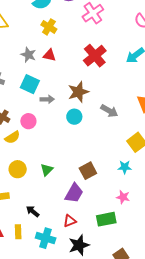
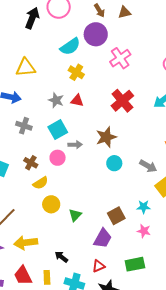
cyan square: (30, 84) -> (58, 130), turned 36
gray arrow: (109, 111) -> (148, 166), moved
cyan circle: (74, 117) -> (114, 163), moved
pink circle: (28, 121) -> (58, 158), moved
cyan star: (125, 167) -> (144, 207), moved
yellow circle: (18, 169) -> (51, 204), moved
pink star: (123, 197) -> (144, 231), moved

